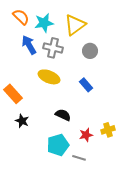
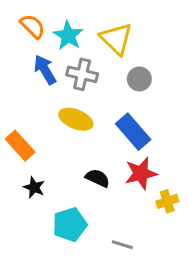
cyan star: (44, 23) -> (68, 36), turned -30
yellow triangle: (75, 25) -> (116, 39), turned -40
blue rectangle: (86, 85) -> (133, 132), size x1.6
red star: (86, 135) -> (141, 173), moved, size x1.5
cyan pentagon: (58, 145) -> (70, 225), moved

